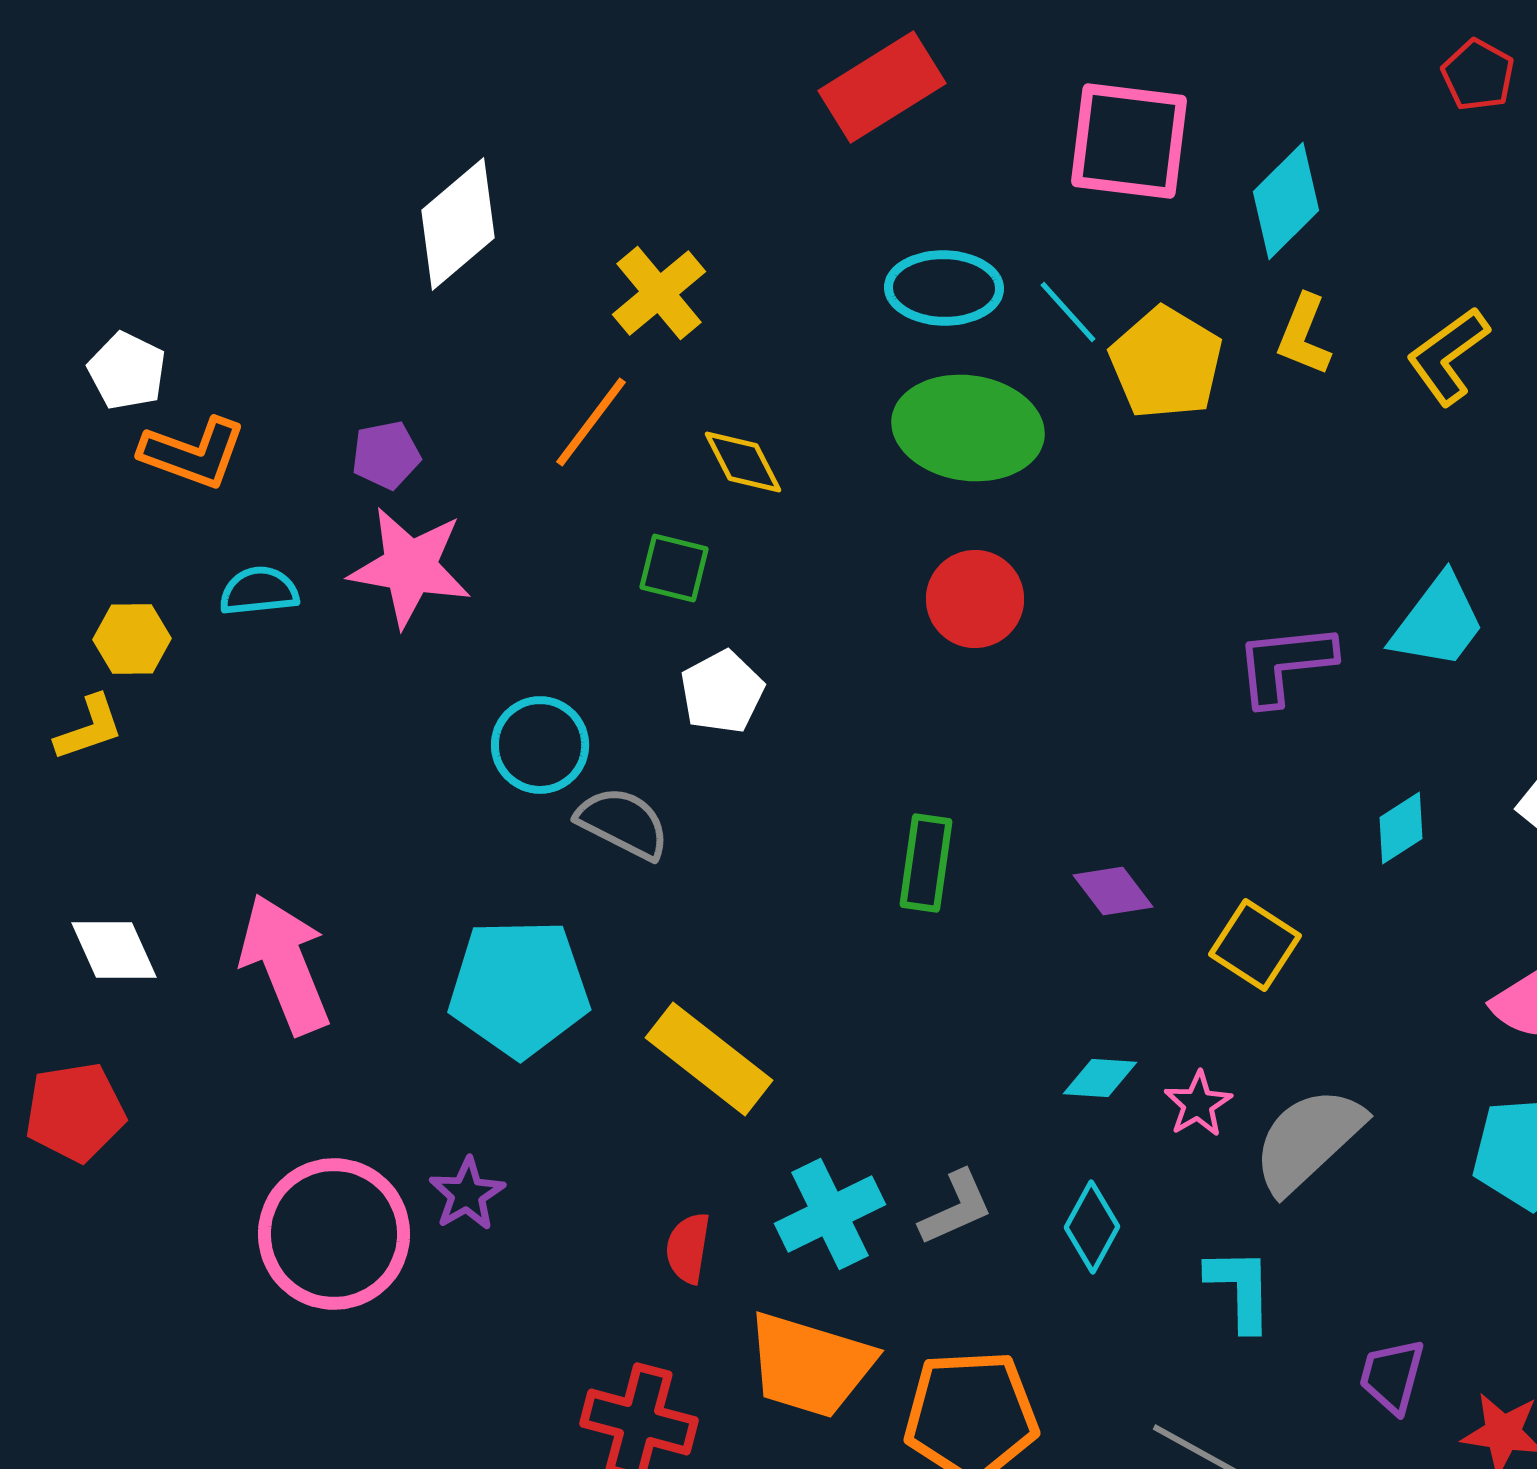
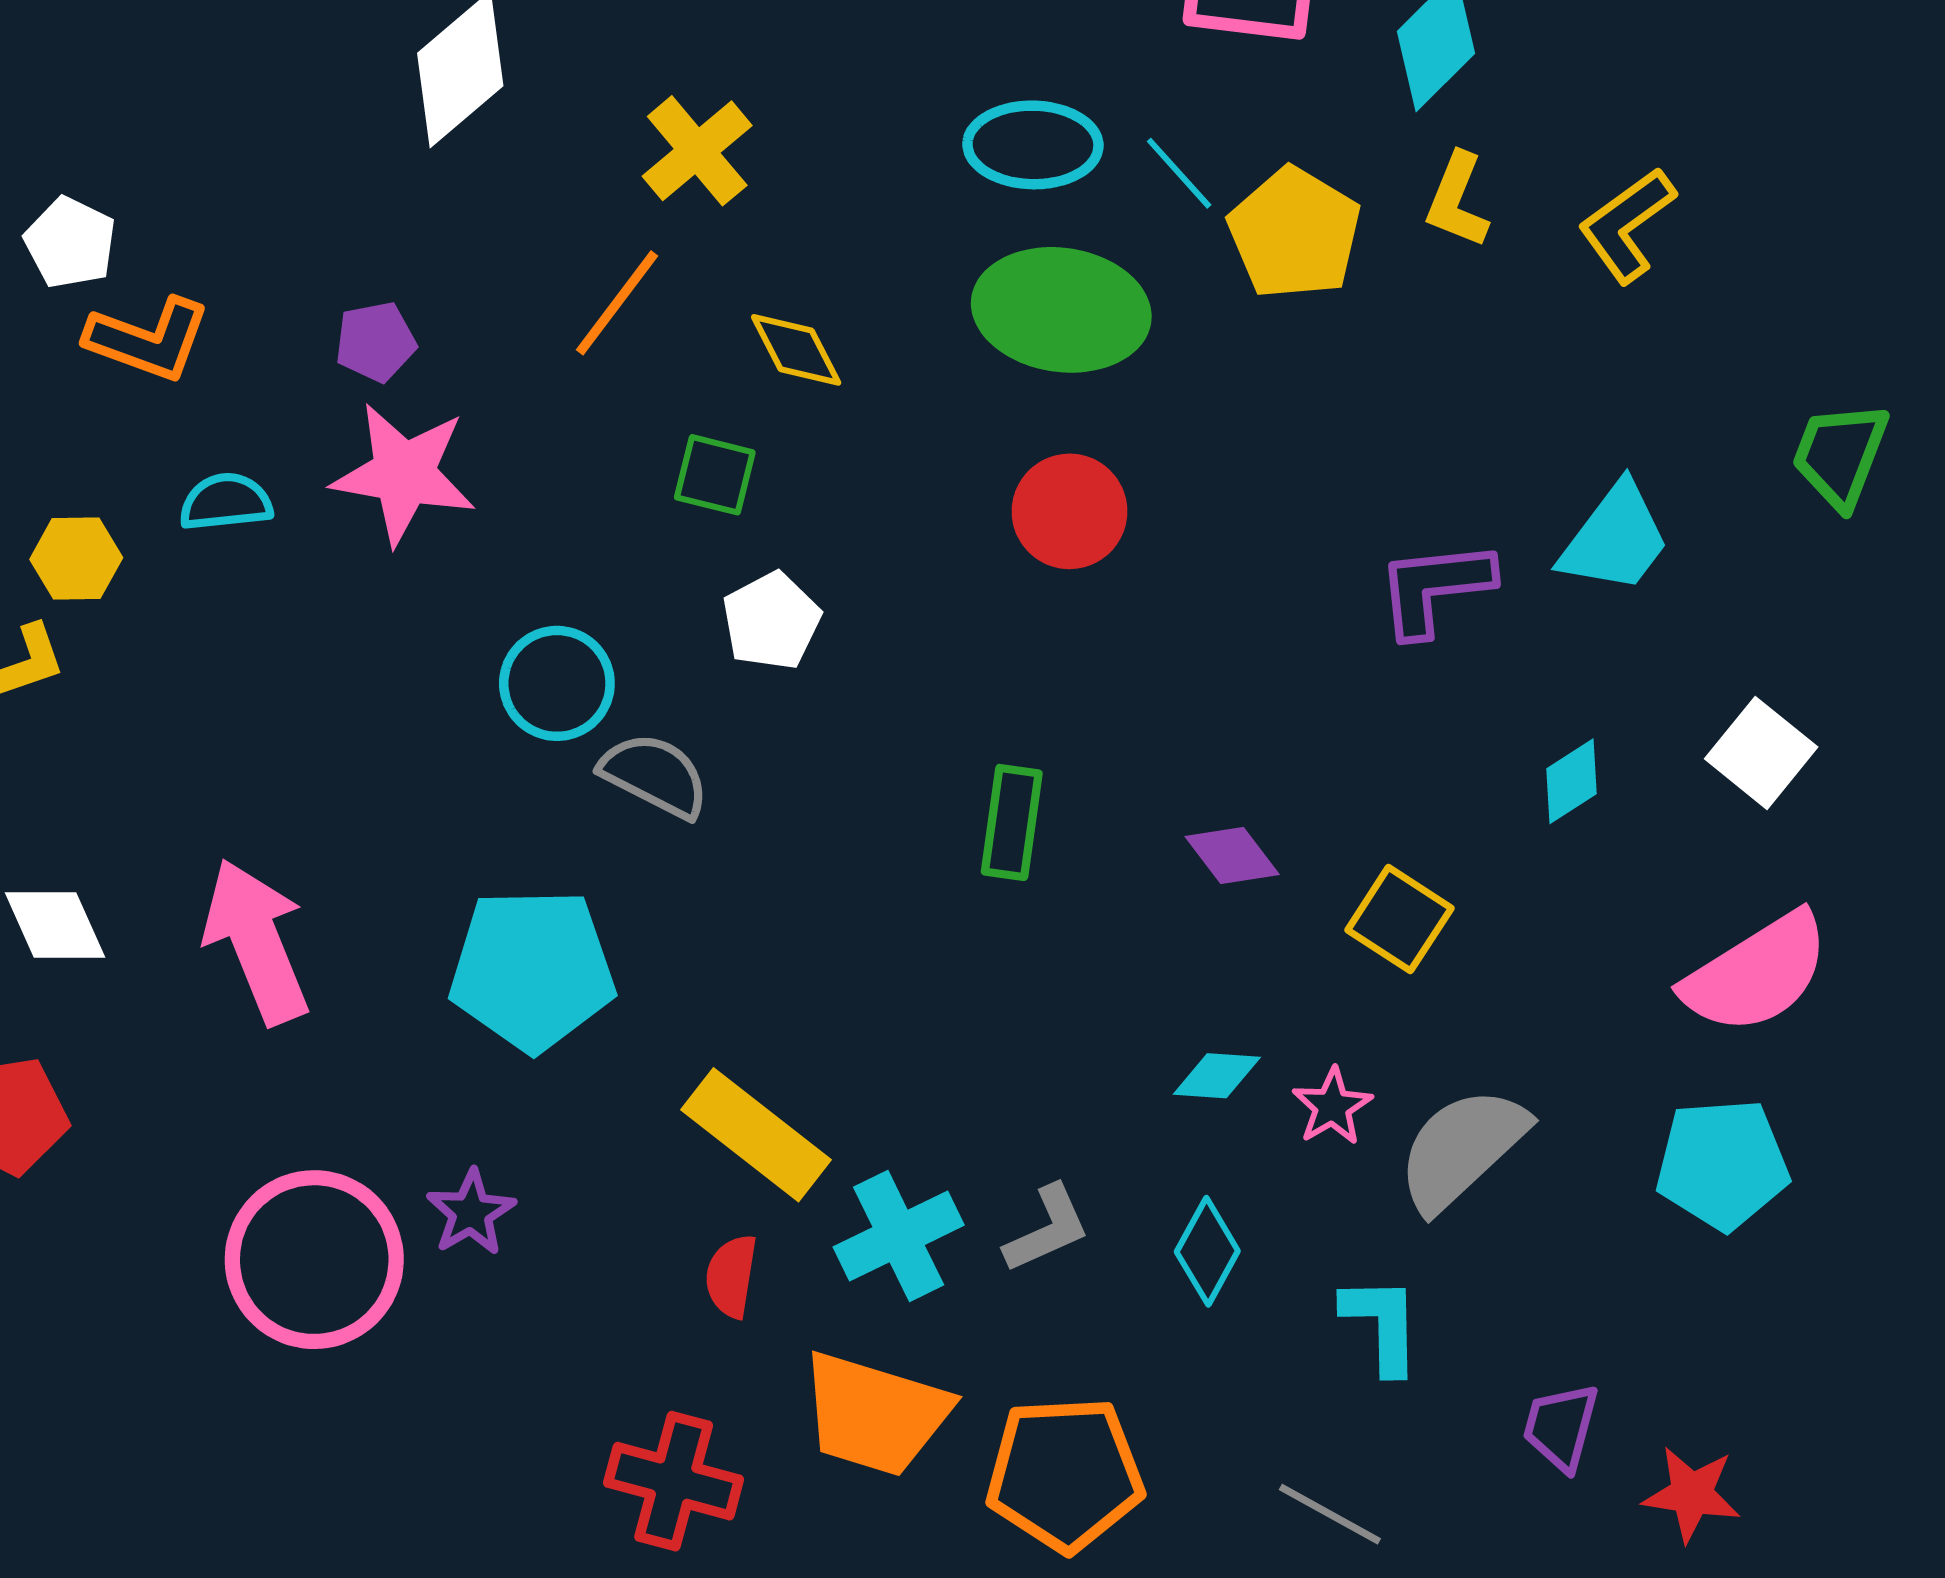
yellow rectangle: (709, 1059) -> (756, 1135), moved

